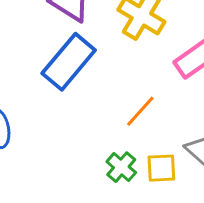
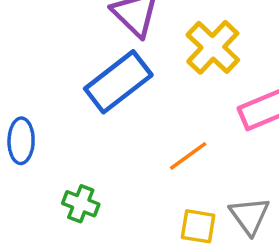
green cross: (121, 167) -> (81, 204), moved, turned -32

